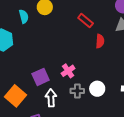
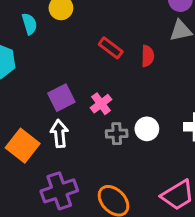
red rectangle: (86, 21) -> (111, 48), moved
purple square: (41, 77) -> (61, 98), moved
white arrow: (51, 98) -> (59, 134), moved

